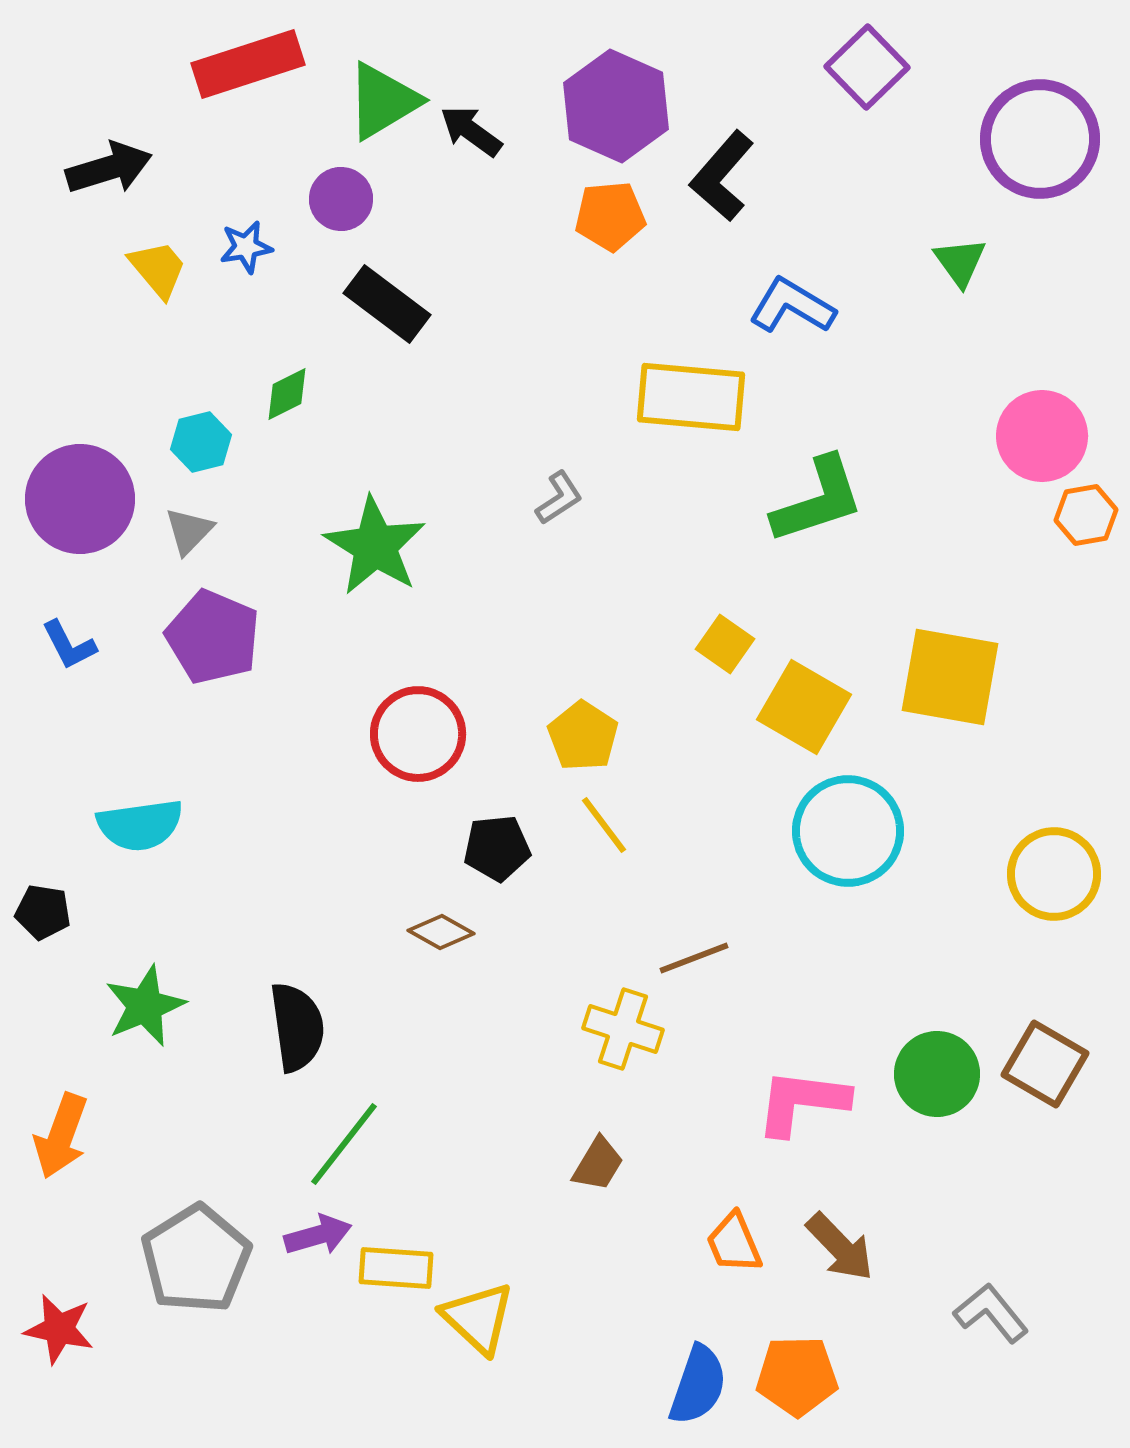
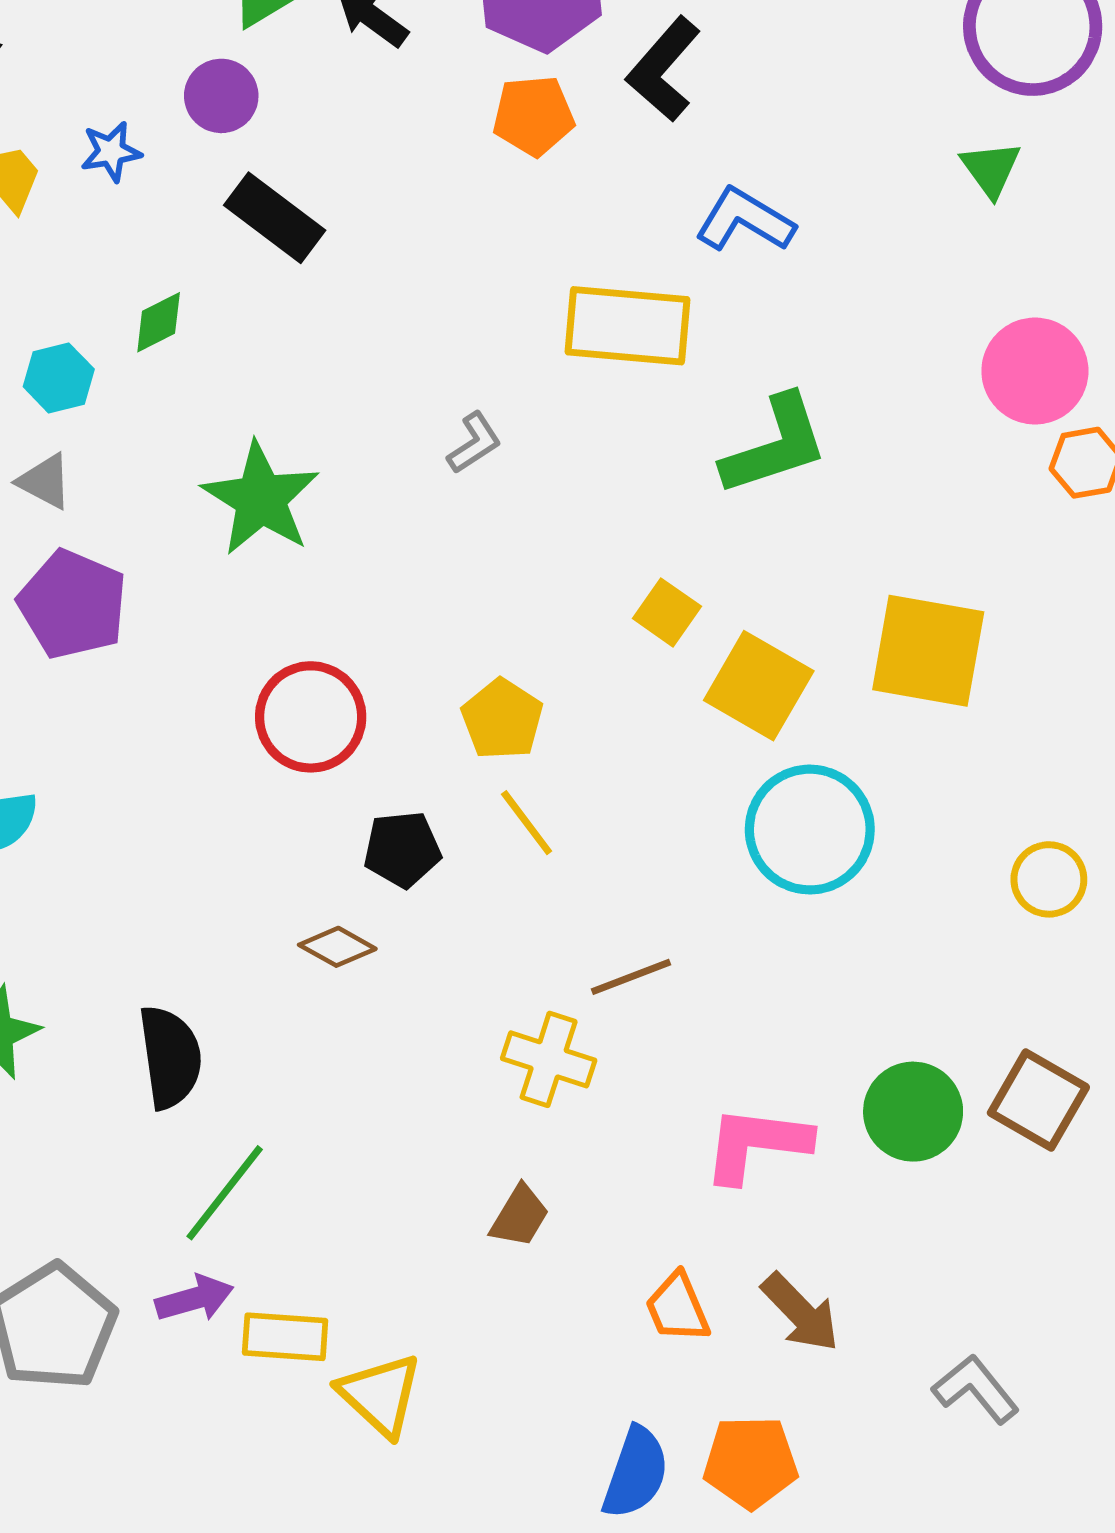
green triangle: (960, 262) -> (991, 169), moved
gray triangle: (189, 531) -> (45, 481), turned -46
yellow circle: (1054, 874) -> (1049, 879), size x0.7

